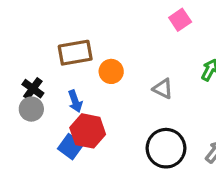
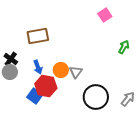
orange circle: (111, 71) -> (61, 70), moved
gray triangle: (163, 89) -> (76, 72), moved, turned 40

